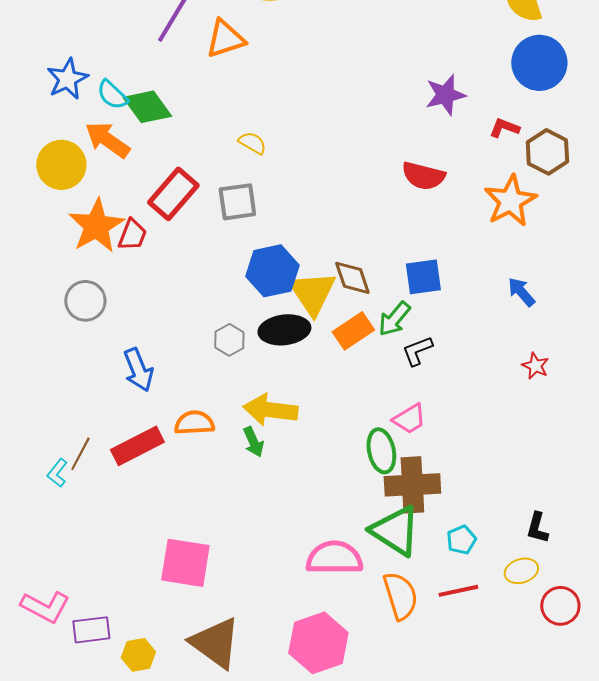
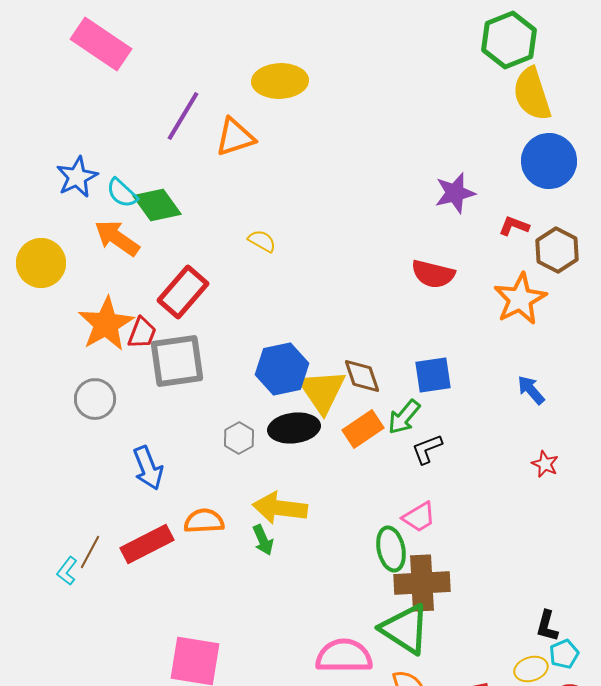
yellow circle: (61, 165) -> (41, 263), moved
gray square: (237, 202) -> (177, 361), moved, size x1.4
cyan pentagon: (461, 540) -> (564, 654), moved

